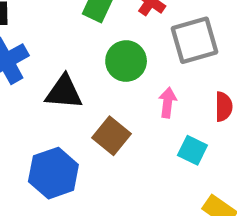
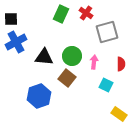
green circle: (126, 61) -> (72, 56), moved

